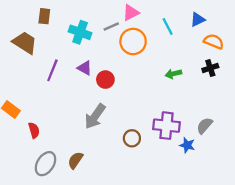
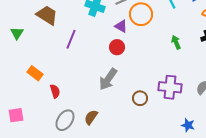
purple triangle: (85, 68) -> (121, 26), moved
green arrow: (173, 74) -> (176, 42), turned 80
blue star: (187, 145) -> (188, 125), moved

